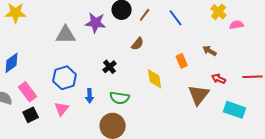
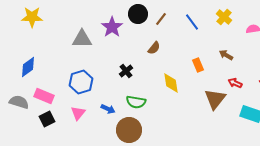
yellow cross: (219, 12) -> (224, 17), moved
purple star: (96, 23) -> (112, 27), turned 30
pink rectangle: (28, 92) -> (44, 96), turned -30
blue arrow: (90, 96) -> (108, 109), moved, turned -64

